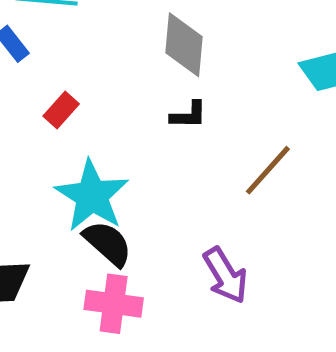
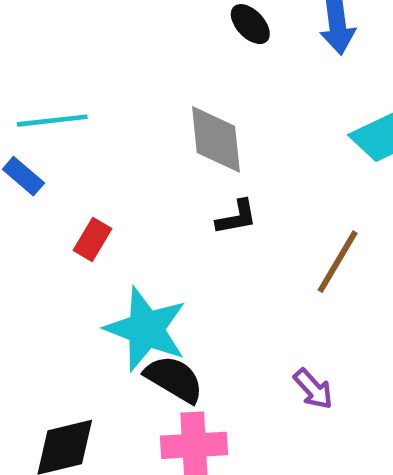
purple arrow: (225, 275) -> (313, 389), size x0.7

